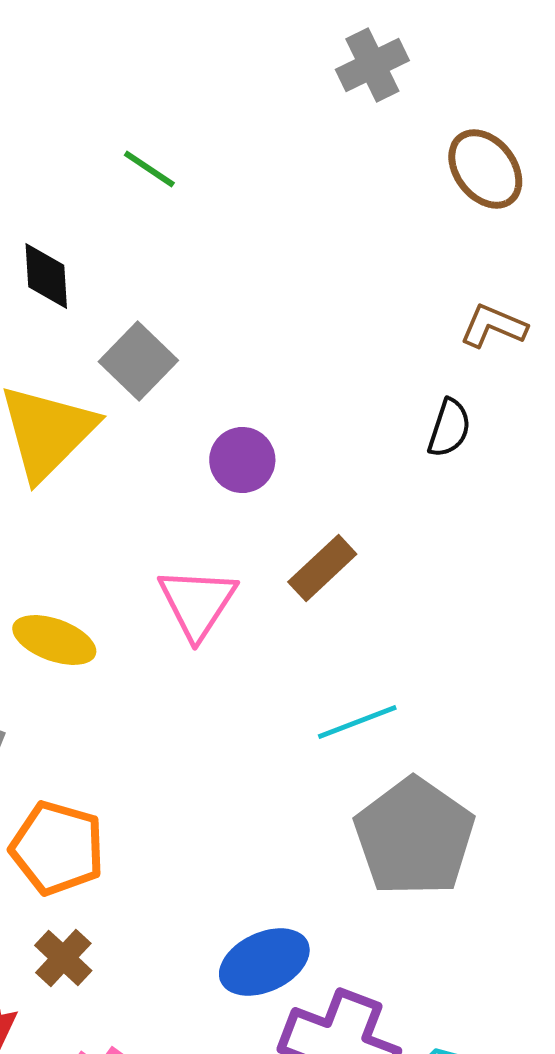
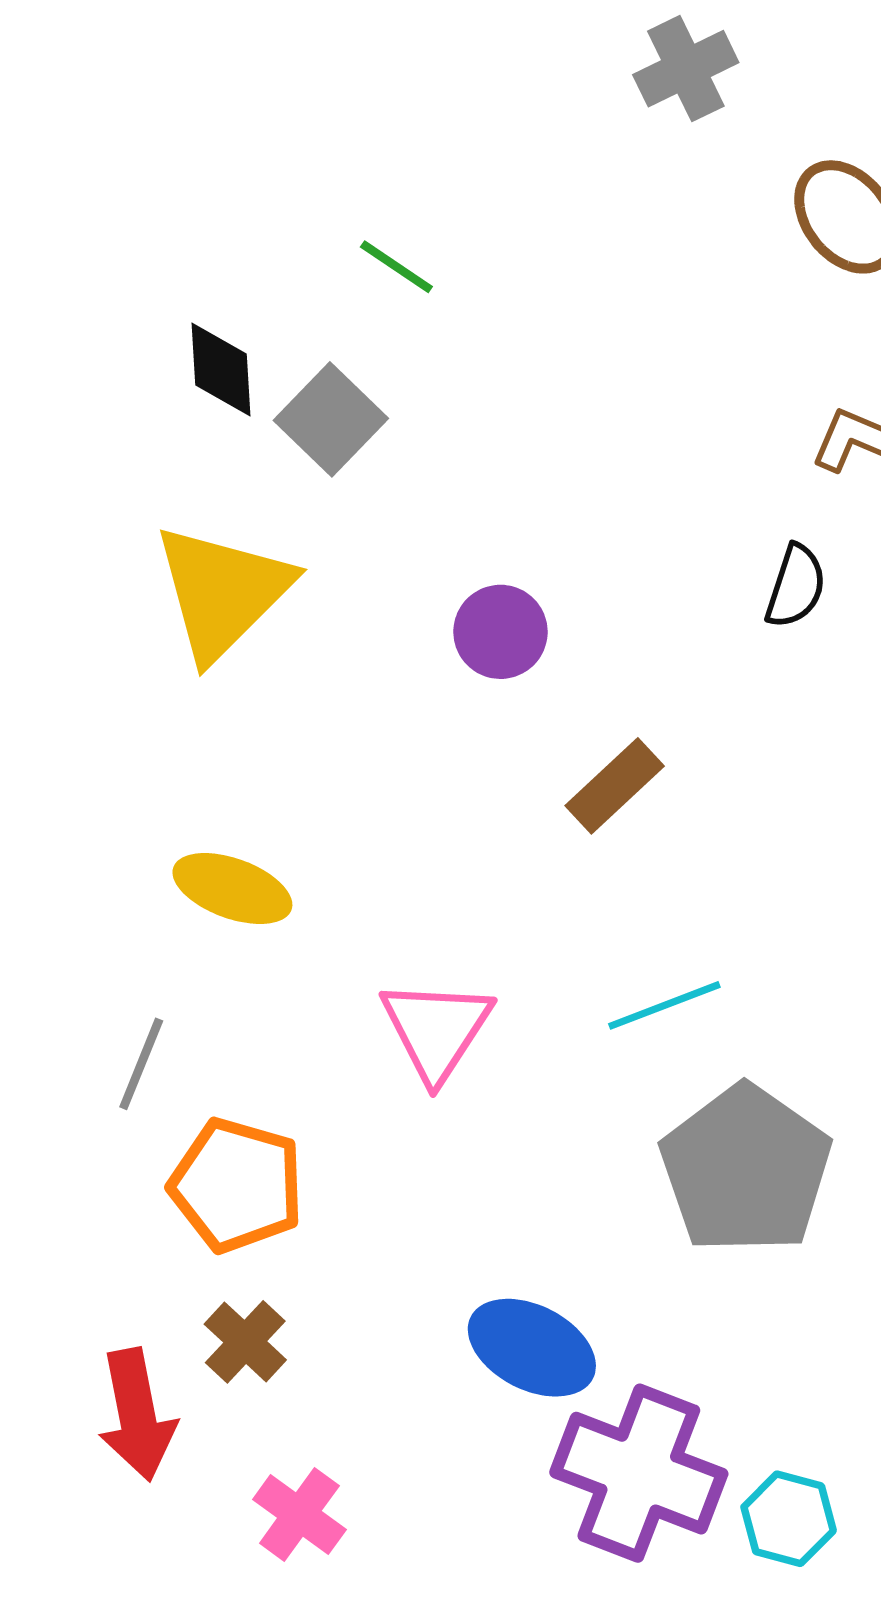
green line: (149, 169) -> (396, 267), moved
gray square: (138, 361) -> (331, 419), moved
pink triangle: (197, 603) -> (436, 1030), moved
blue ellipse: (264, 962) -> (532, 1348), turned 52

